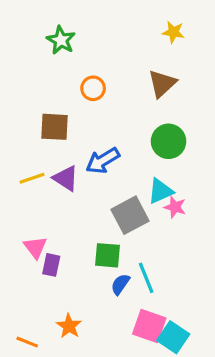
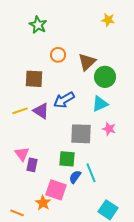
brown triangle: (162, 84) -> (87, 62), moved
green circle: (169, 141) -> (105, 77), moved
cyan triangle: (160, 191) -> (100, 104), moved
gray square: (130, 215) -> (81, 134), turned 30
pink square: (149, 326) -> (56, 190), moved

